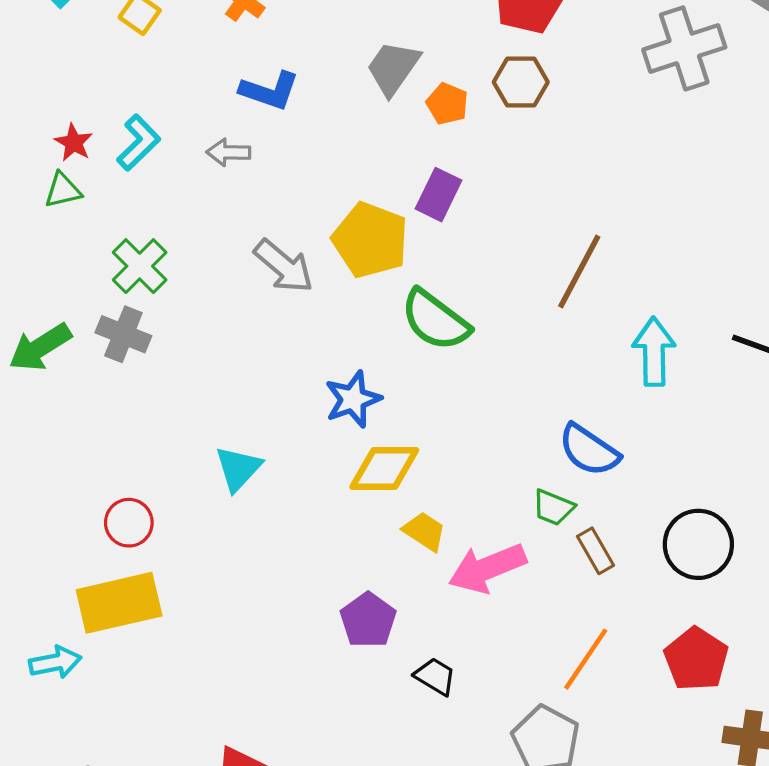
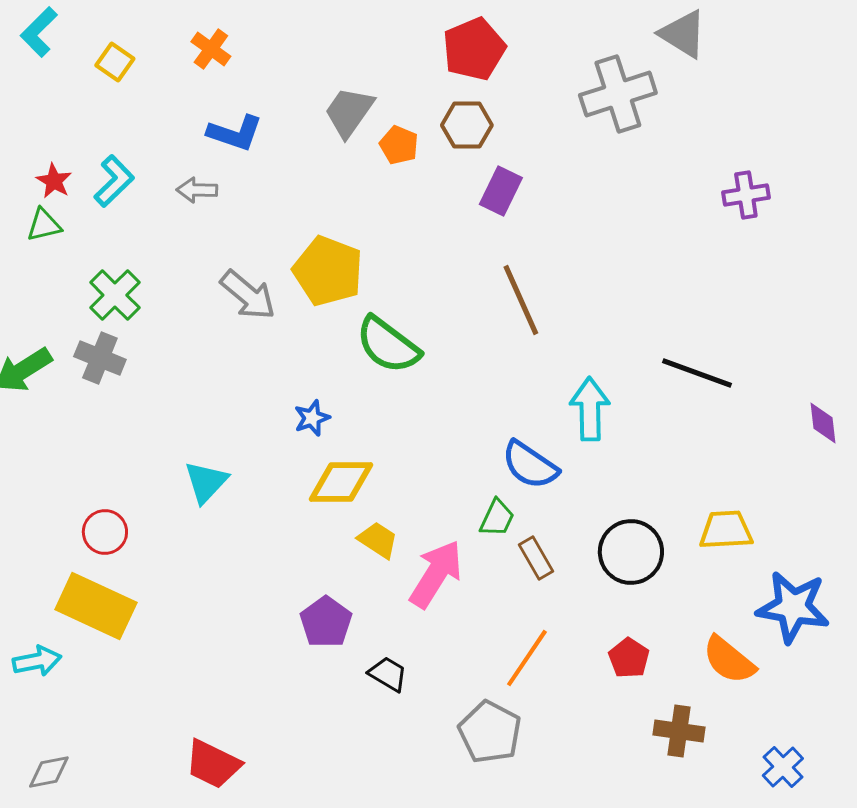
purple rectangle: (438, 195) -> (501, 191), moved
brown line: (579, 271) -> (521, 300), turned -52
cyan arrow: (654, 352) -> (590, 409), moved
blue star: (353, 399) -> (312, 418), size x0.7
green trapezoid: (553, 508) -> (497, 518), turned -87
pink arrow: (487, 568) -> (436, 574), turned 144
yellow rectangle: (119, 603) -> (96, 606), turned 38
red pentagon: (696, 659) -> (629, 658), size x0.7

